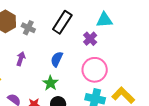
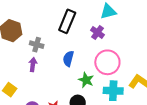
gray cross: (28, 28) -> (37, 45), moved
green star: (50, 83) -> (86, 80), moved

